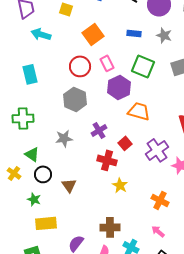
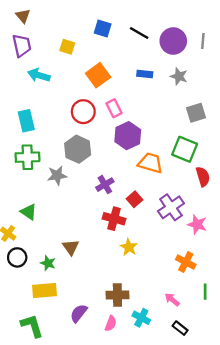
green square: (143, 66) -> (185, 149), moved
green cross: (23, 118) -> (27, 157), moved
gray star: (64, 138) -> (57, 175), moved
black circle: (43, 174) -> (17, 257), moved
green star: (34, 199) -> (48, 263), moved
orange cross: (160, 200) -> (186, 262), moved

